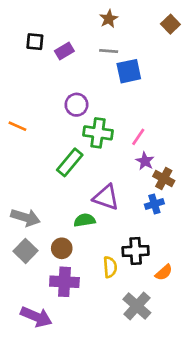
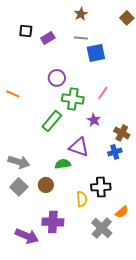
pink line: (138, 137) -> (103, 93), moved
purple star: (145, 161) -> (94, 120), moved
orange semicircle: (164, 272) -> (122, 212), moved
purple cross: (64, 282) -> (53, 222), moved

